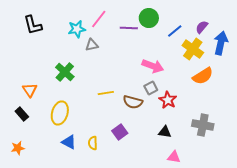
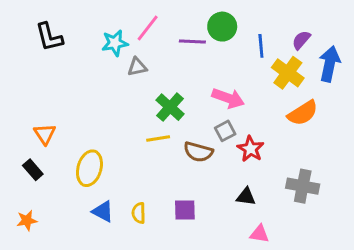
blue line: (175, 31) -> (261, 46), turned -56
green cross: (65, 72) -> (170, 107), moved
purple square: (120, 132) -> (185, 210), moved, turned 35

